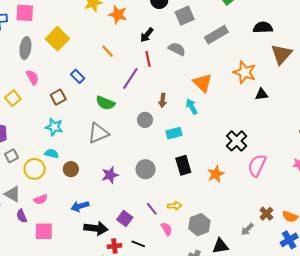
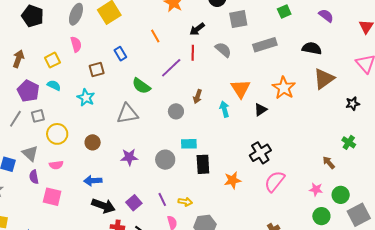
black triangle: (262, 94) -> (261, 110), moved, turned -40
cyan rectangle: (174, 133) -> (189, 144), moved
cyan semicircle: (52, 154) -> (54, 85), moved

